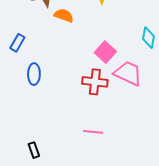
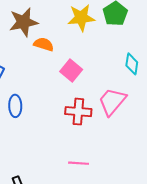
pink square: (105, 52) -> (71, 70), moved
pink trapezoid: (128, 73) -> (112, 101), turned -72

